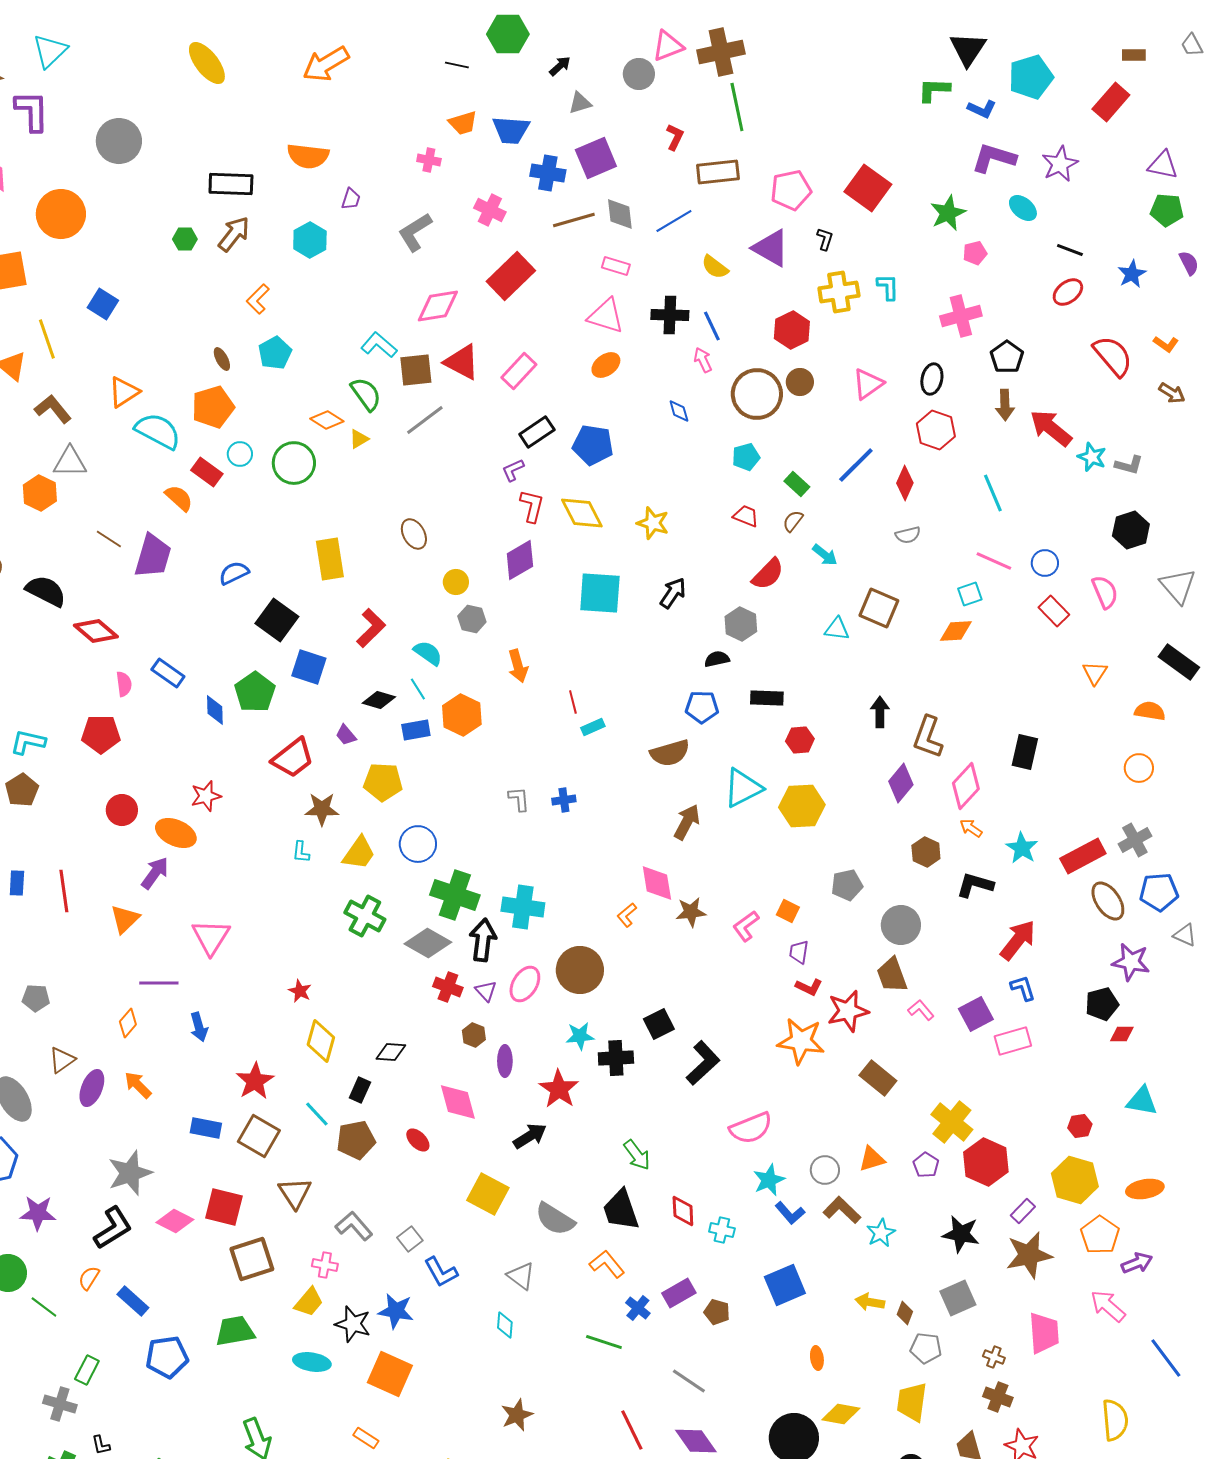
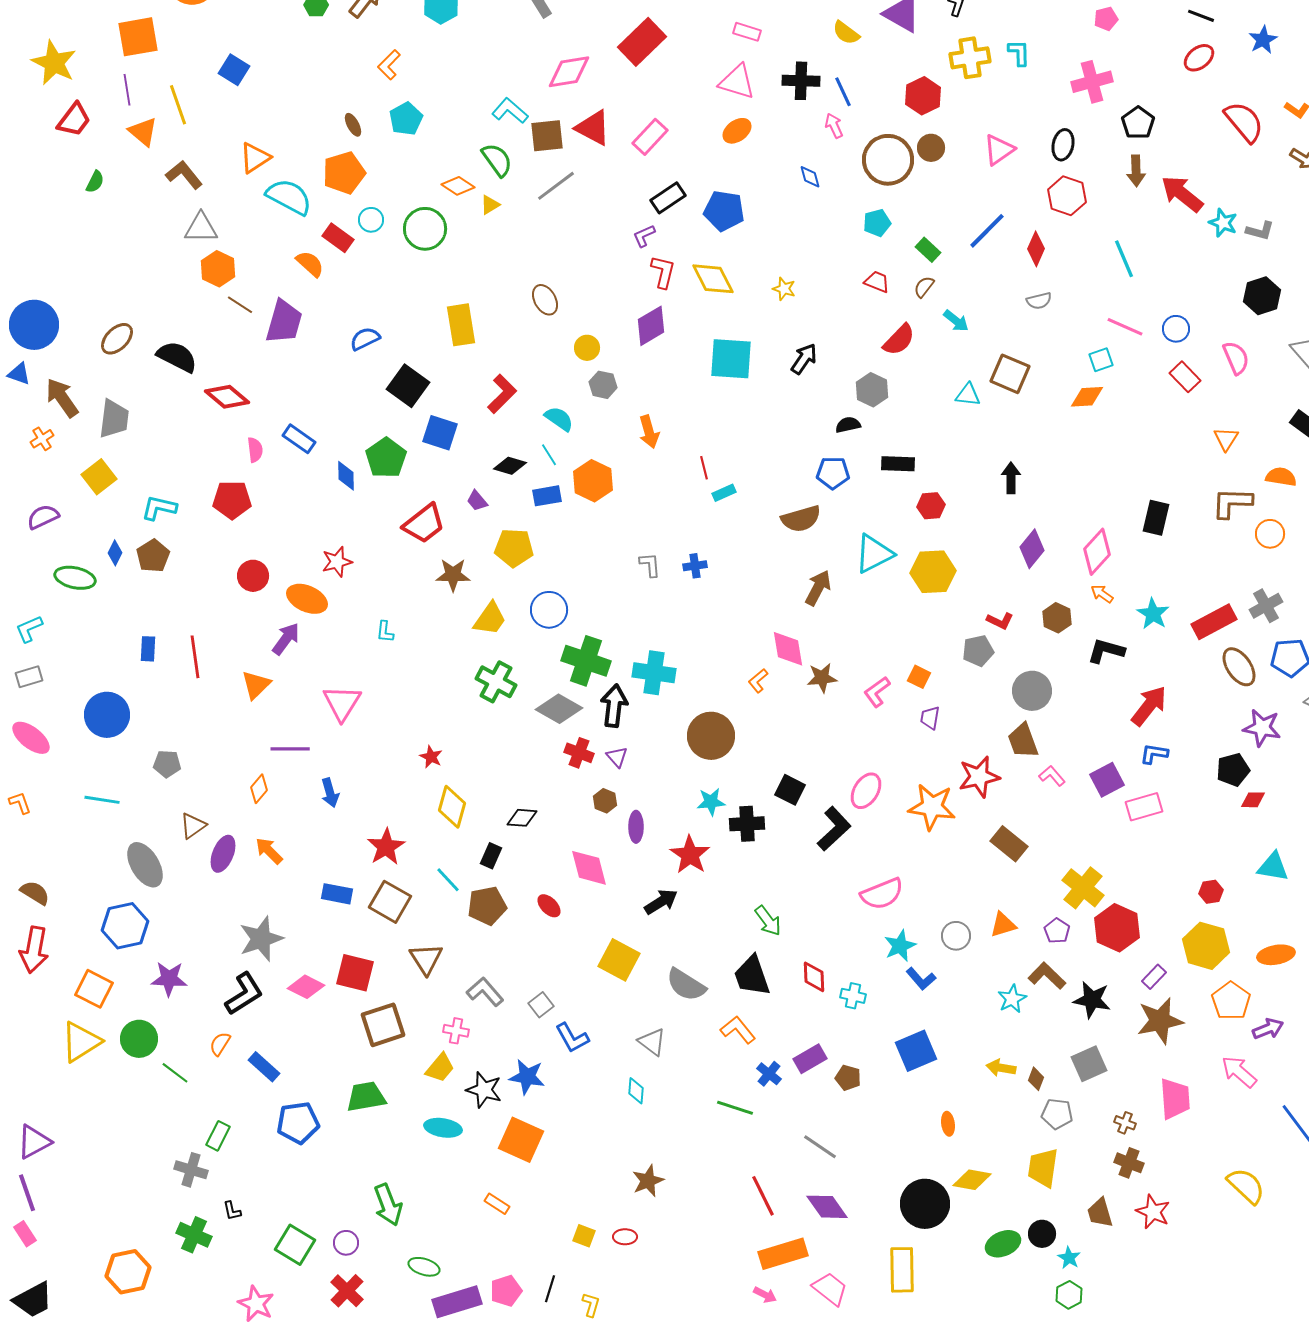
orange hexagon: (40, 493) -> (218, 269), moved
yellow star: (653, 523) -> (784, 289), size x0.7
brown L-shape: (928, 737) -> (1232, 503), moved, turned 72
cyan L-shape: (301, 852) -> (385, 632), moved
pink ellipse: (525, 984) -> (866, 791), moved
red L-shape: (809, 987) -> (1000, 621), moved
blue L-shape: (1023, 988) -> (1154, 754), turned -64
black square: (659, 1024) -> (790, 790), turned -36
brown L-shape: (842, 1210) -> (1047, 976), moved
yellow semicircle: (1115, 1420) -> (1246, 1186), turned -42

